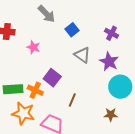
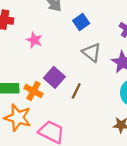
brown line: (72, 100) -> (76, 91), moved

